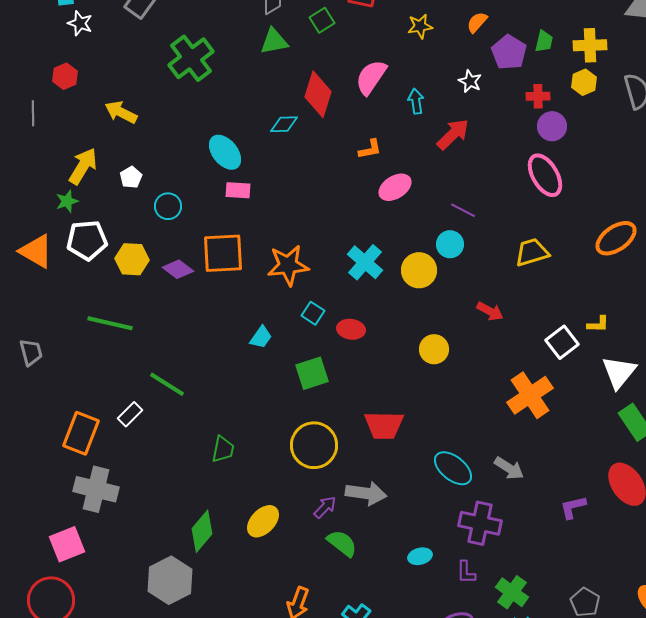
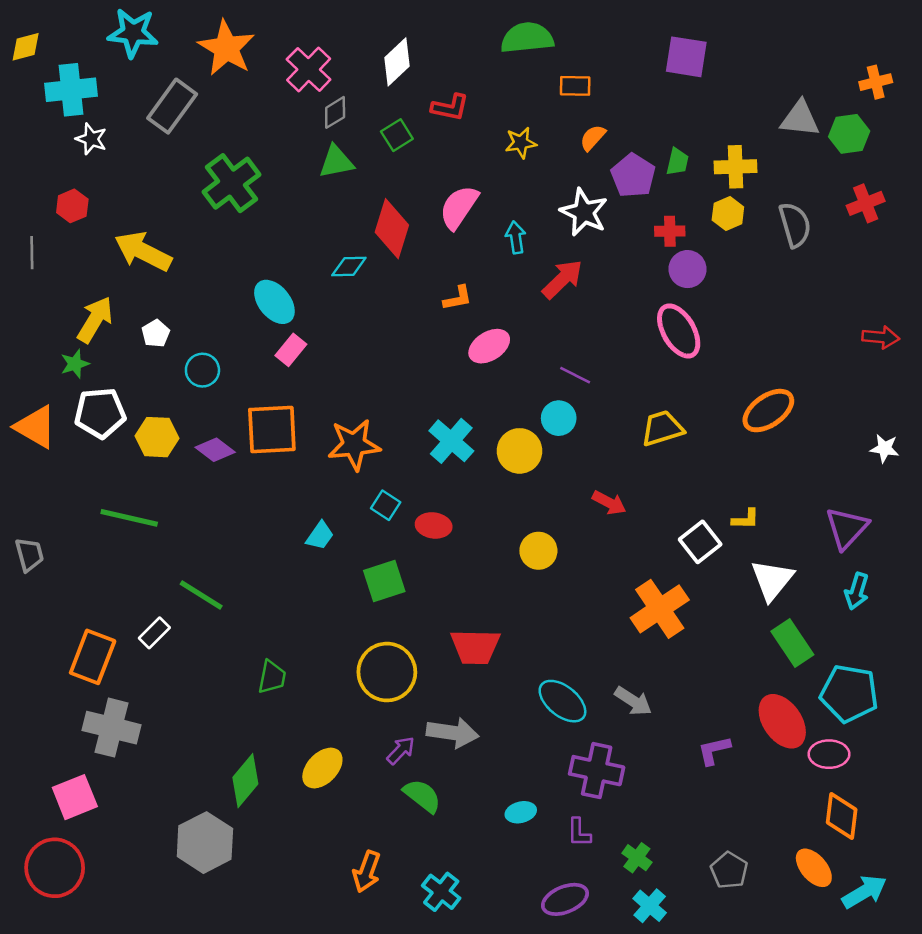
white star: (470, 81) -> (584, 212), size x1.6
yellow arrow: (121, 112) -> (143, 251), size x1.4
pink rectangle: (238, 190) -> (291, 350), turned -55
green cross: (512, 592) -> (637, 858), size x0.7

